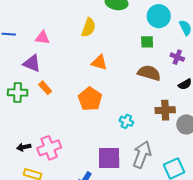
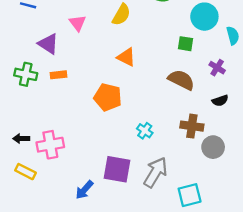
pink triangle: (43, 38) -> (78, 23), moved, turned 35
orange rectangle: (45, 88) -> (59, 75), turned -64
orange pentagon: (90, 99) -> (108, 97), turned -30

